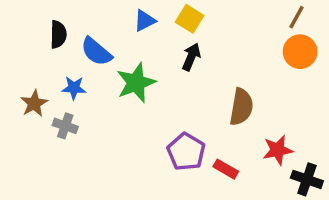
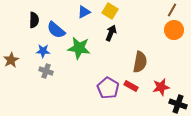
green star: (136, 83) -> (79, 48), turned 30
brown star: (34, 103) -> (11, 60), moved
gray cross: (65, 126) -> (46, 71), moved
red rectangle: (226, 169) -> (131, 86), moved

